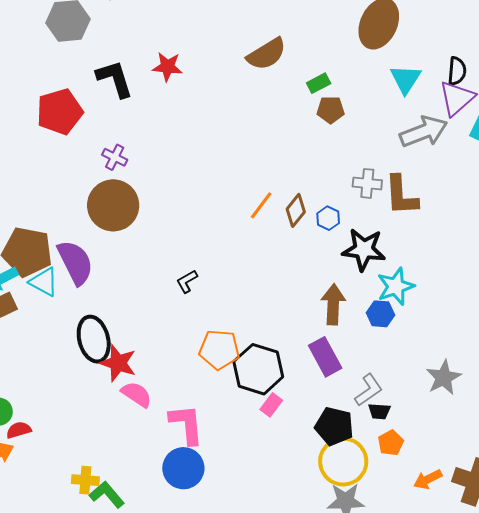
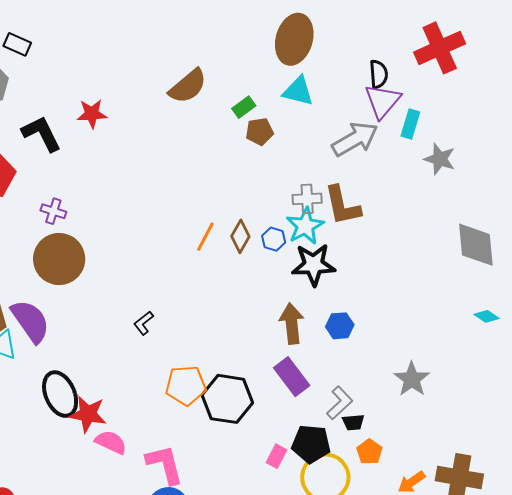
cyan triangle: (406, 79) -> (298, 91), moved, turned -40
cyan star: (396, 286) -> (305, 226), moved
pink rectangle: (271, 405) -> (277, 456), moved

